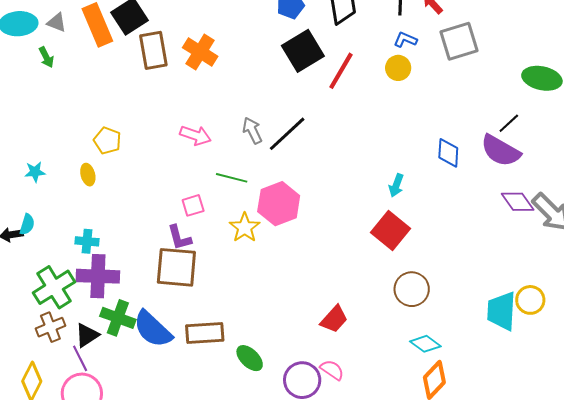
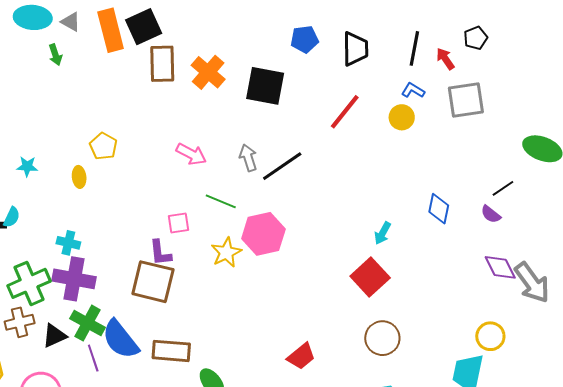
black square: (303, 51) -> (265, 86), moved, turned 33
purple semicircle: (500, 151) -> (491, 214), size x0.5
yellow circle: (530, 300) -> (490, 336), moved
purple line: (80, 358) -> (93, 358), moved

